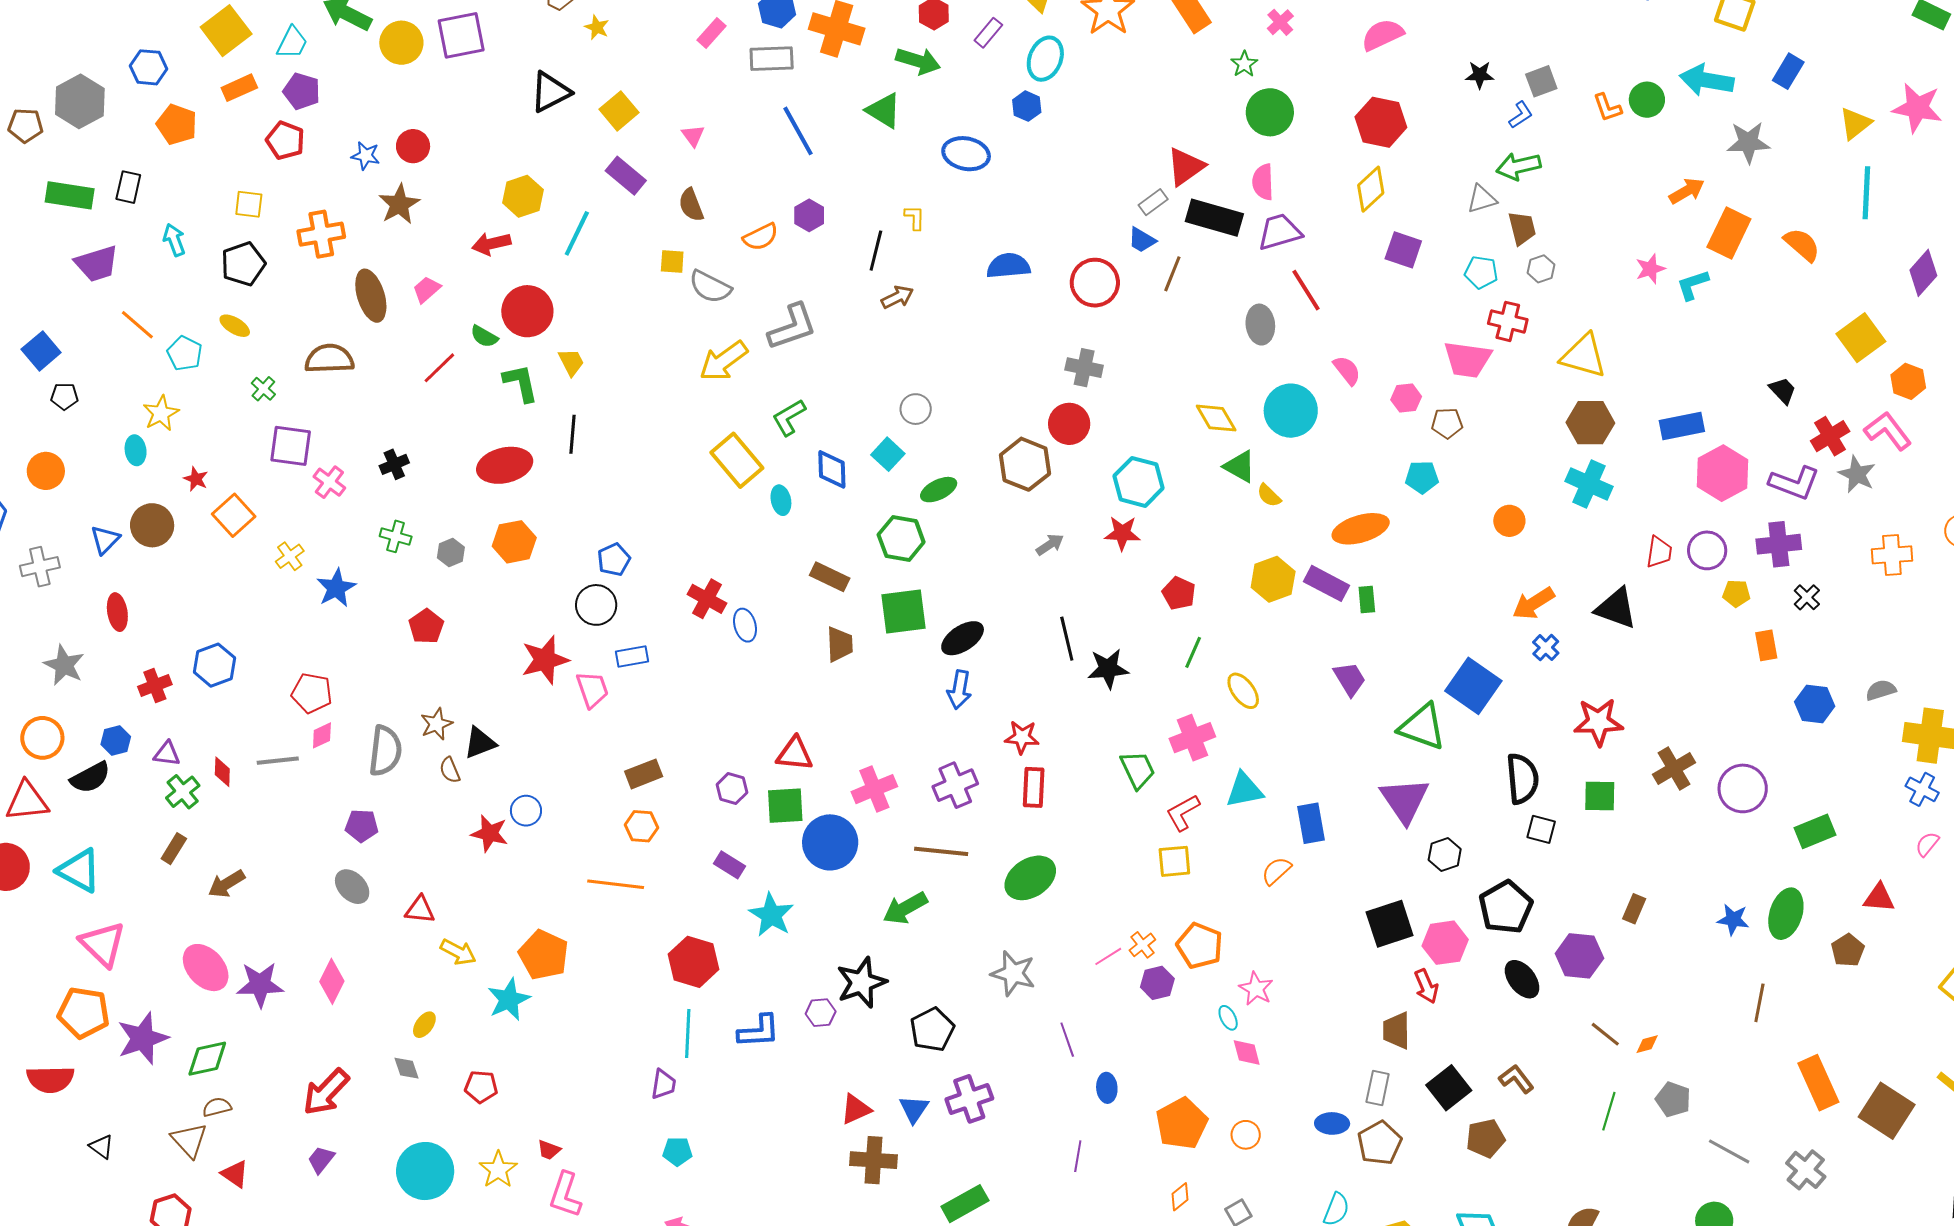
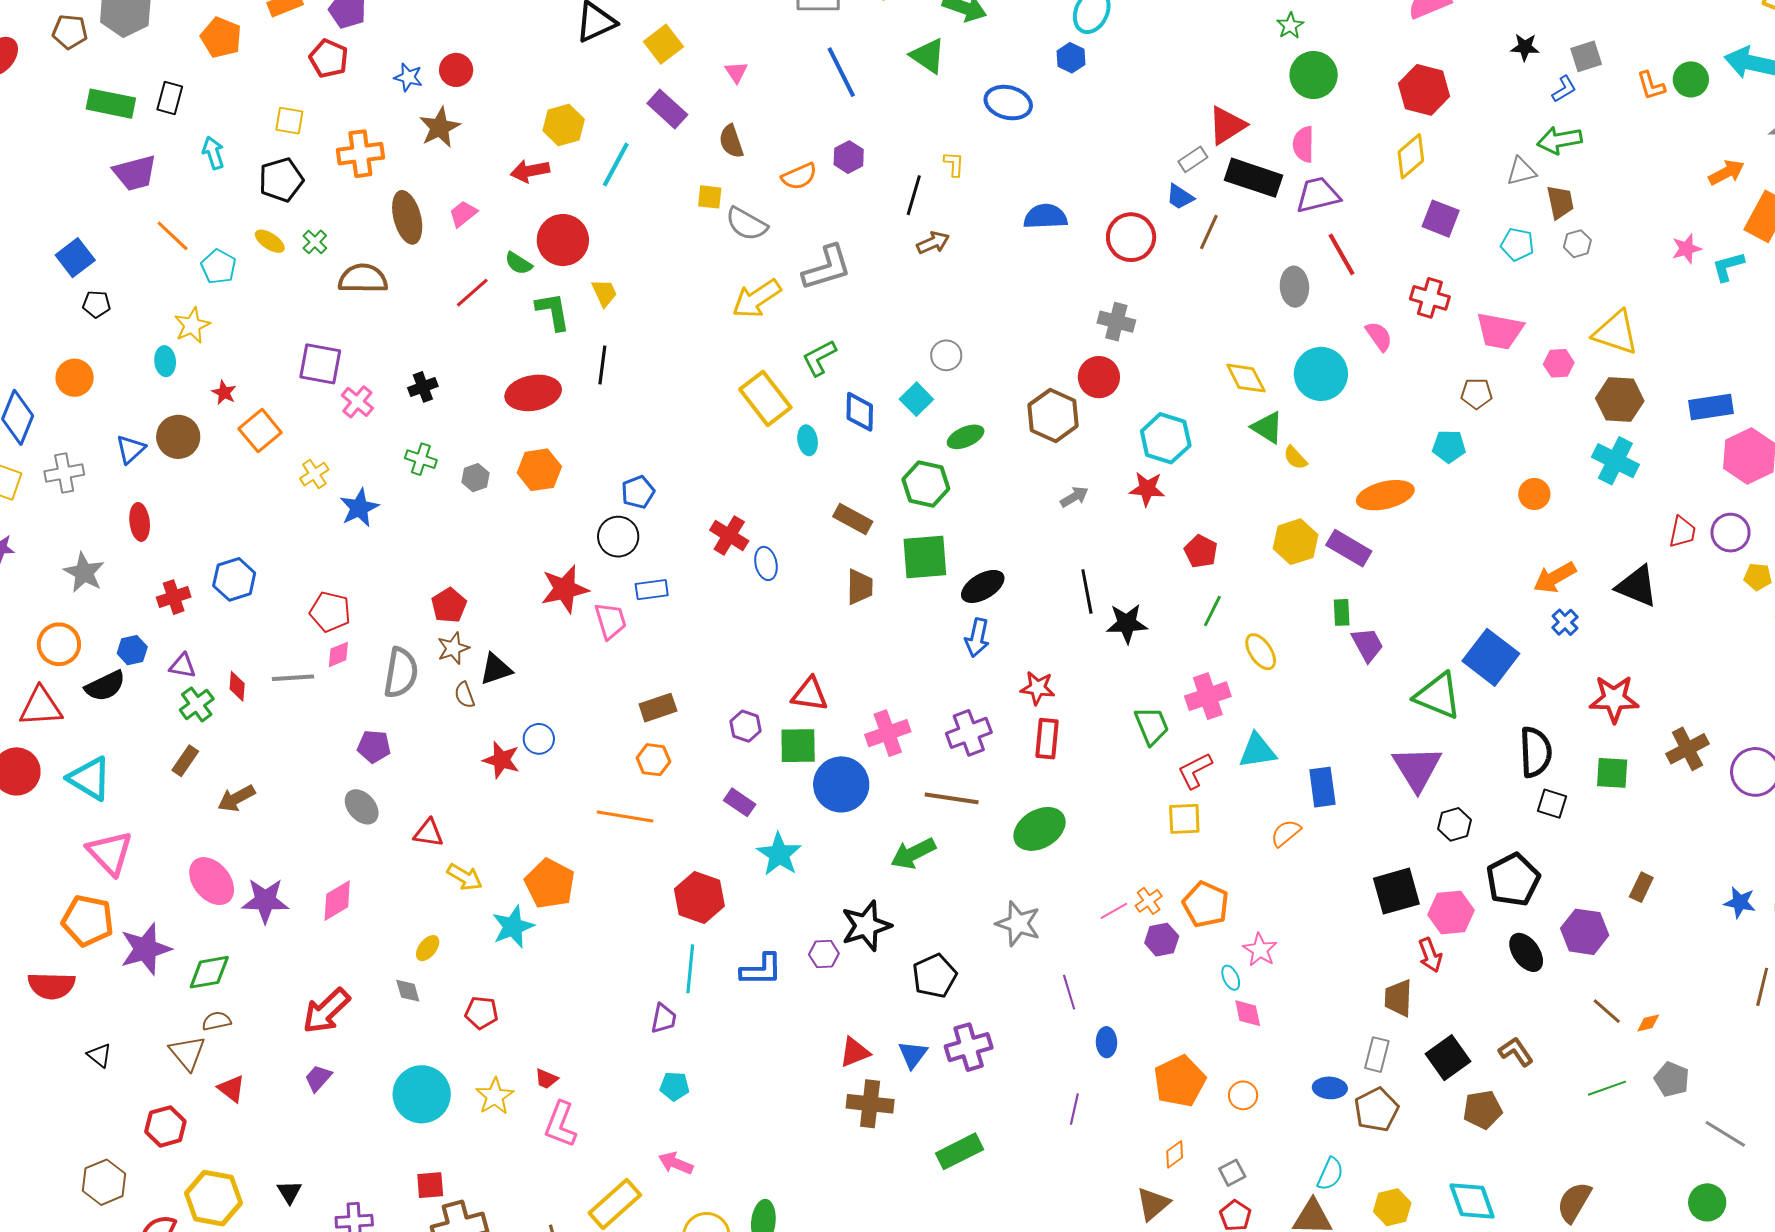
red cross: (1508, 321) -> (1430, 298), moved
green cross: (263, 389) -> (315, 242), moved
pink hexagon: (1406, 398) -> (1559, 363), moved
green rectangle: (1367, 600) -> (1342, 612), moved
red pentagon: (426, 626) -> (449, 605), moved
pink diamond: (332, 981) -> (337, 901), turned 30
green line: (1609, 1111) -> (1607, 1088), turned 51

